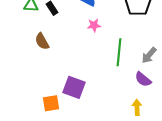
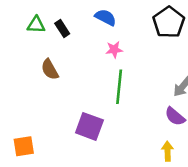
green line: (119, 52) -> (119, 87), moved
orange square: (51, 103) -> (24, 146), moved

